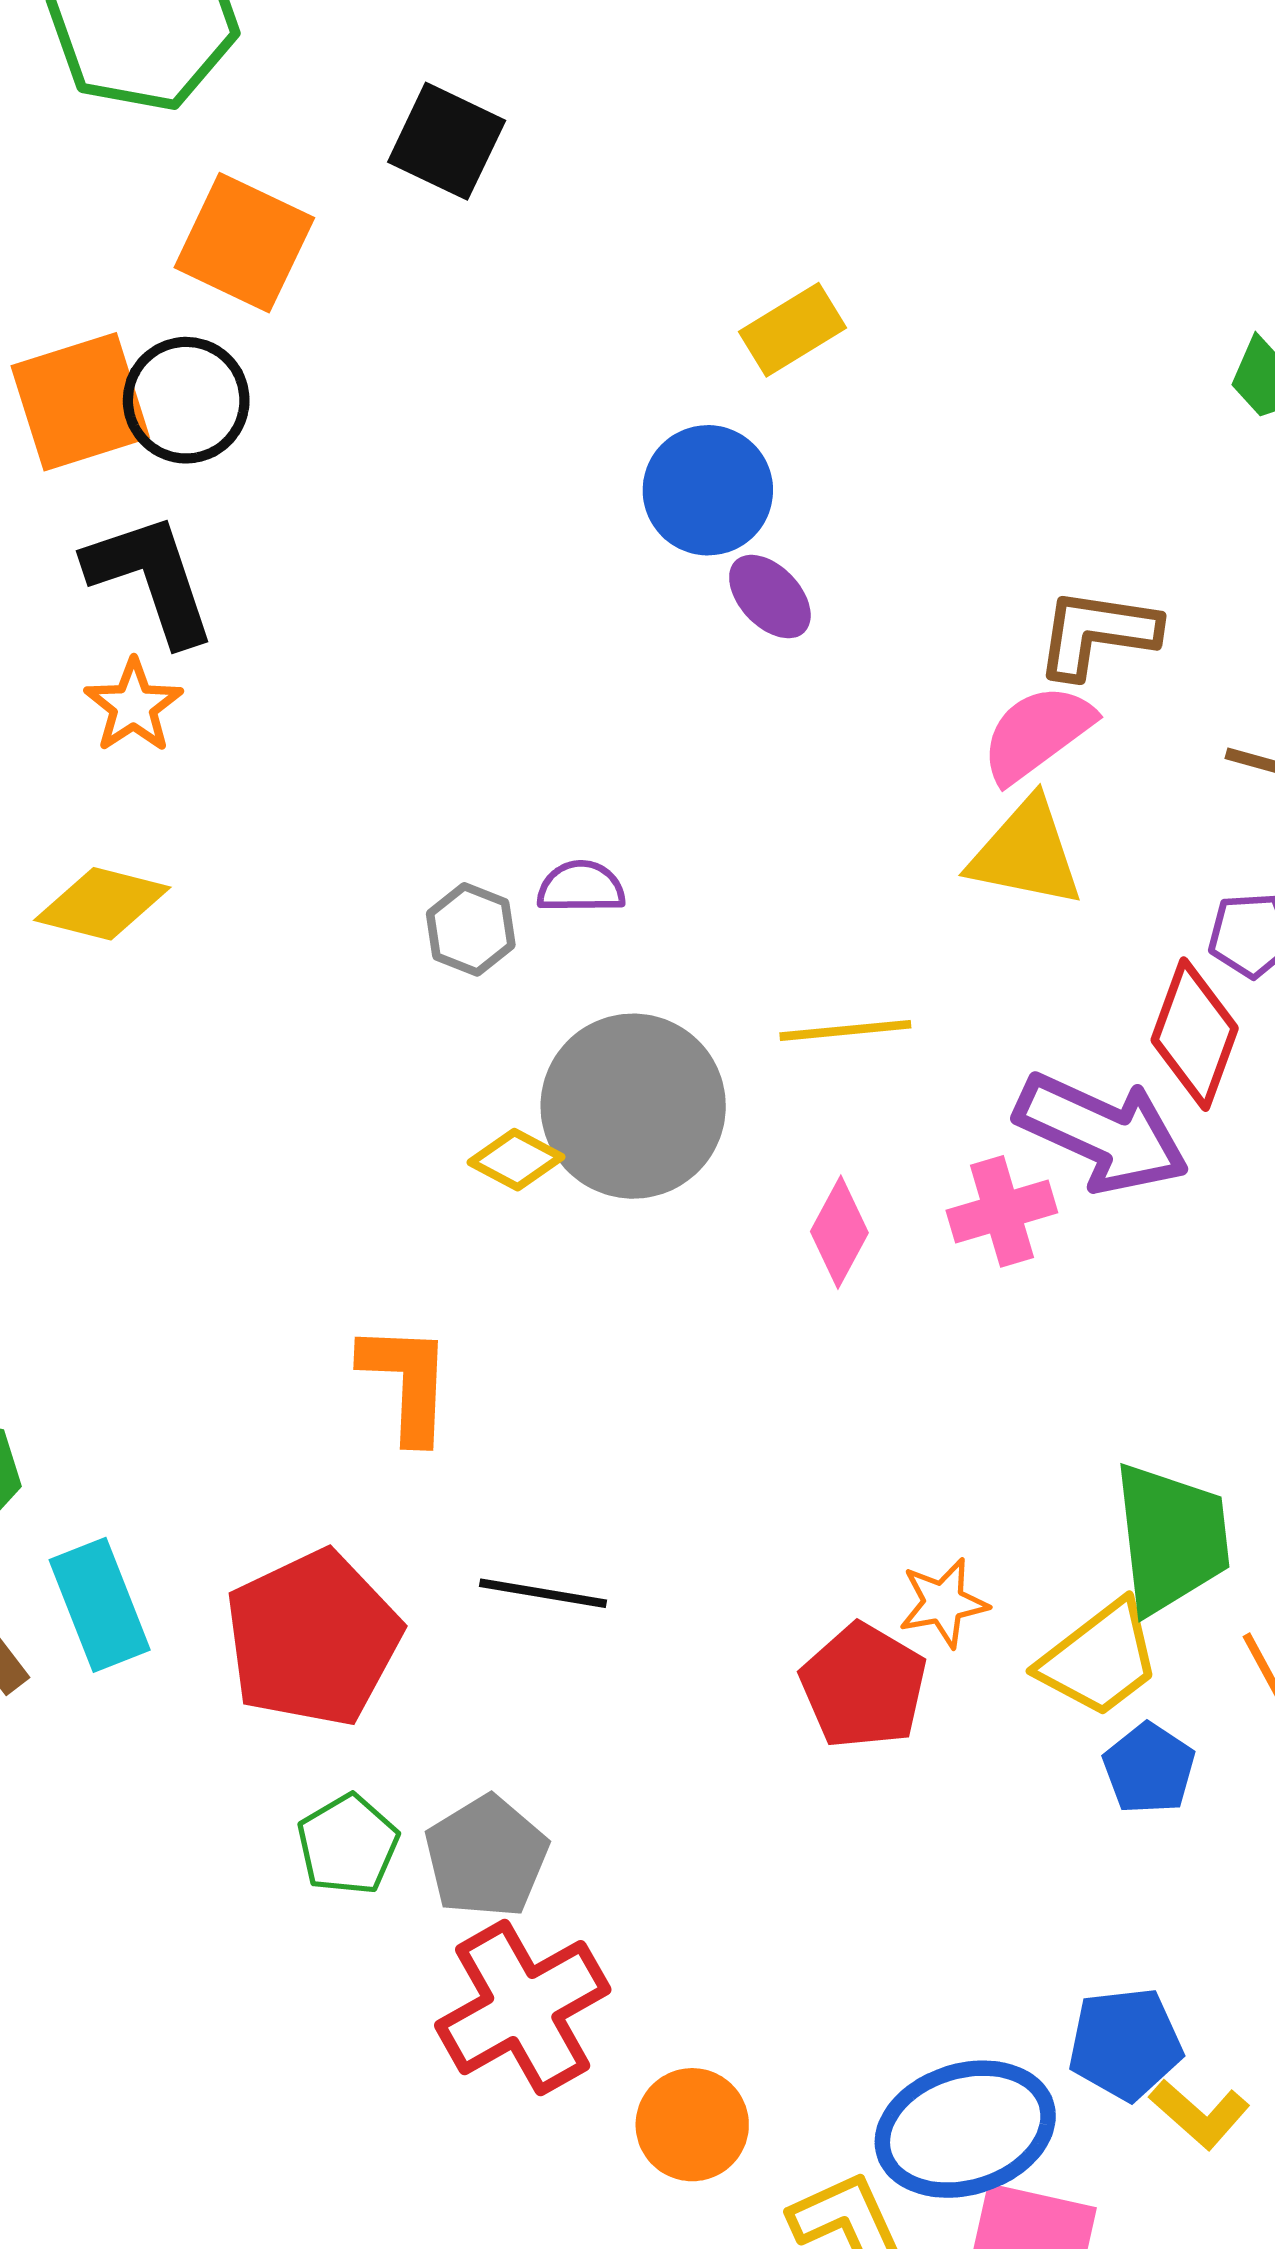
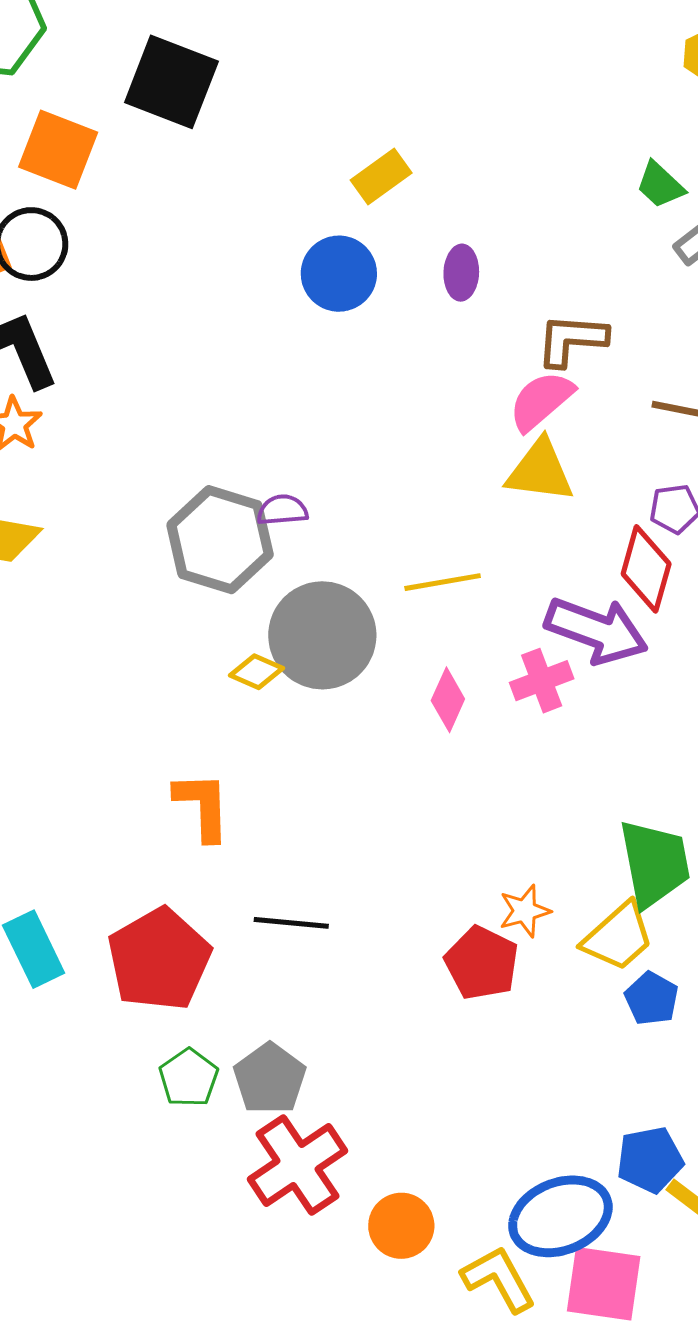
black square: (447, 141) -> (171, 82), size x1.4
purple ellipse: (770, 597) -> (461, 273), moved, turned 50
gray hexagon: (471, 929) -> (220, 540), size x2.0

